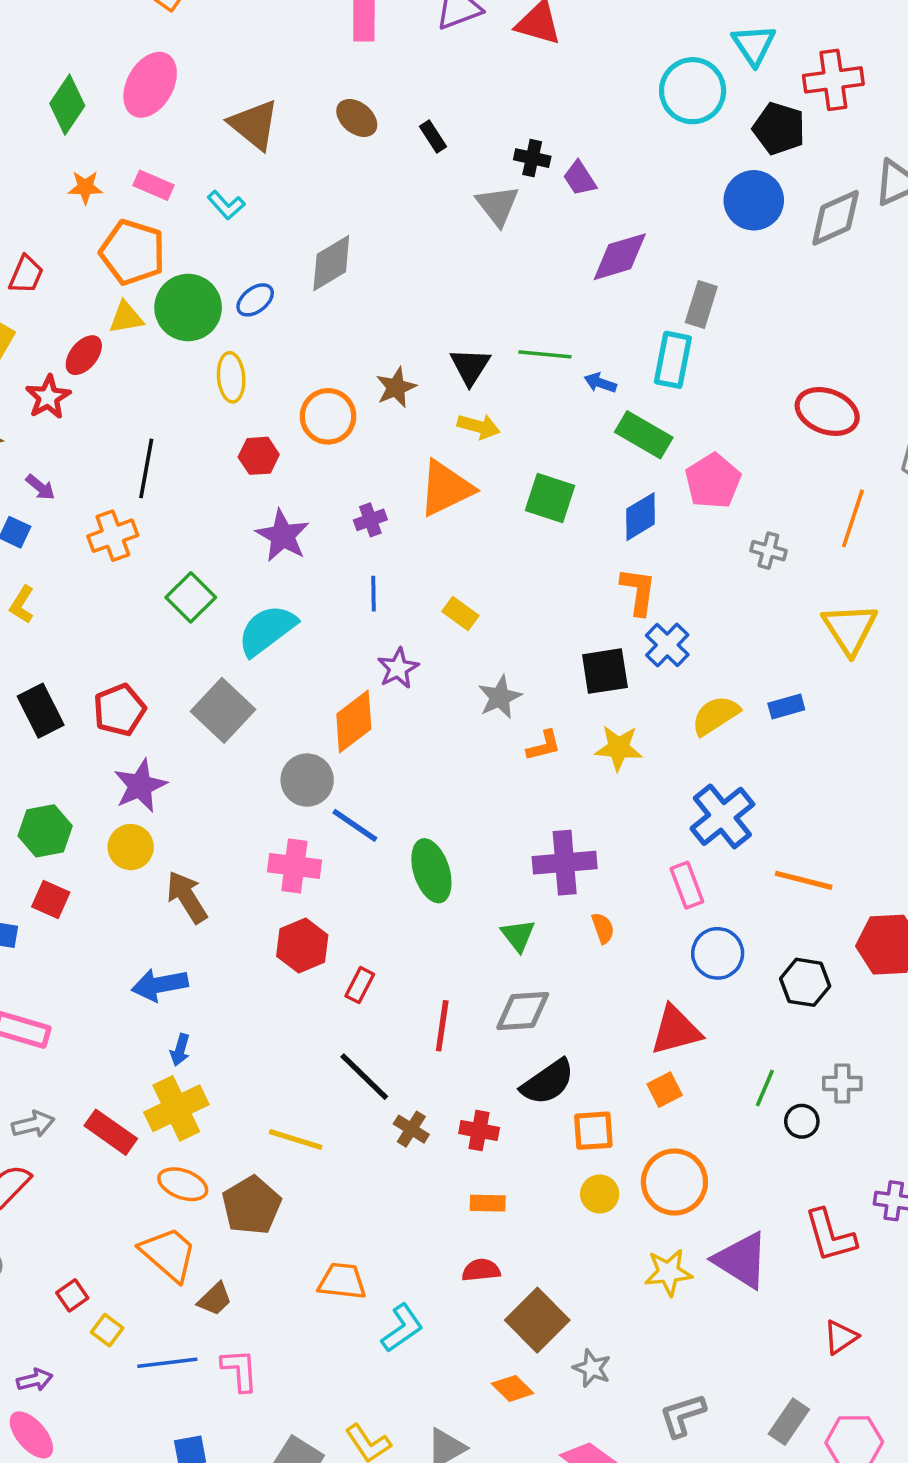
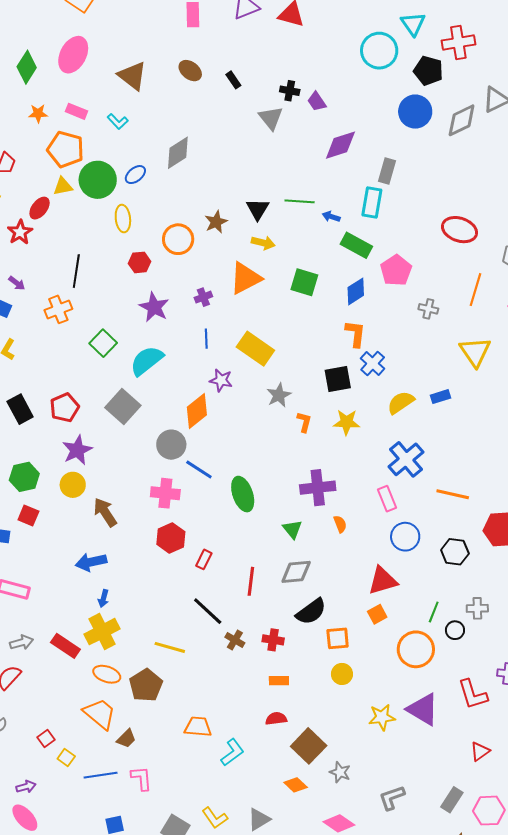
yellow rectangle: (460, 614) -> (255, 349), size x1.8
purple star: (398, 668) -> (221, 380), turned -30
orange L-shape: (544, 746) -> (304, 422), turned -60
orange circle: (674, 1182) -> (416, 649), moved

